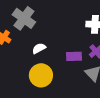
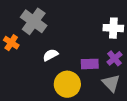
yellow circle: (41, 75) -> (67, 84), moved

